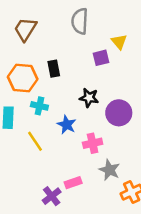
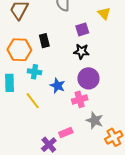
yellow triangle: (119, 42) -> (104, 13), moved
black star: (89, 98) -> (81, 51), moved
purple circle: (119, 113) -> (88, 78), moved

